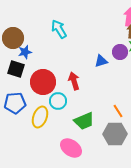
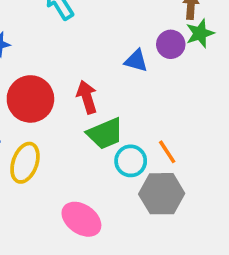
blue triangle: (101, 61) -> (136, 61), turned 32
cyan circle: (58, 101) -> (131, 161), moved
green trapezoid: (84, 121) -> (105, 134), moved

